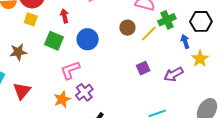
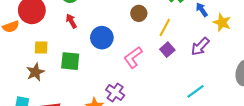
yellow square: (31, 19) -> (41, 47), moved
yellow line: (149, 34) -> (165, 27), moved
green square: (54, 41) -> (70, 61), moved
pink L-shape: (70, 70) -> (133, 57), moved

